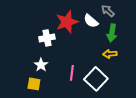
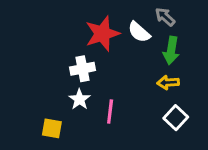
white cross: (47, 38) -> (83, 69), moved
white star: (41, 65) -> (79, 99), moved
white square: (96, 79) -> (176, 118), moved, size x0.7

